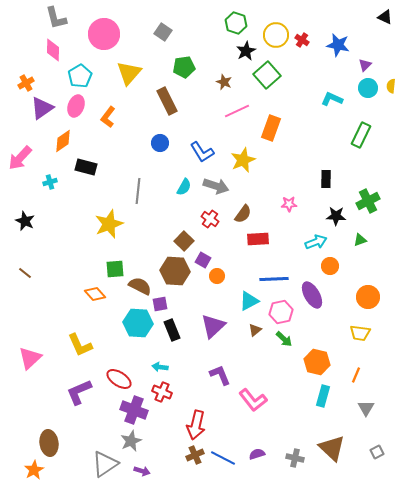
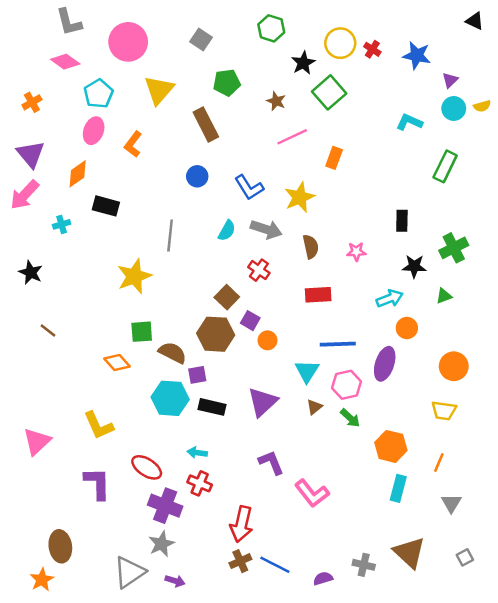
green hexagon: (236, 23) -> (271, 28), moved
pink diamond: (53, 50) -> (65, 62), turned -55
yellow semicircle: (391, 86) -> (482, 106), turned -112
purple triangle: (42, 108) -> (31, 154), moved, turned -35
orange rectangle: (271, 128) -> (334, 158), size x0.7
brown semicircle: (243, 214) -> (311, 247), moved, turned -48
brown line: (25, 273) -> (48, 330), moved
purple ellipse: (312, 295) -> (385, 364), turned 48
cyan triangle: (249, 301) -> (307, 371), turned -30
black rectangle: (172, 330) -> (212, 407), turned -55
purple L-shape: (79, 392) -> (97, 483), turned 112
purple semicircle: (257, 454) -> (323, 578), moved

